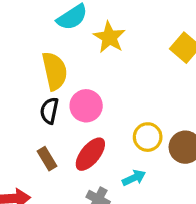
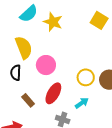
black semicircle: (49, 111) -> (16, 73), moved

